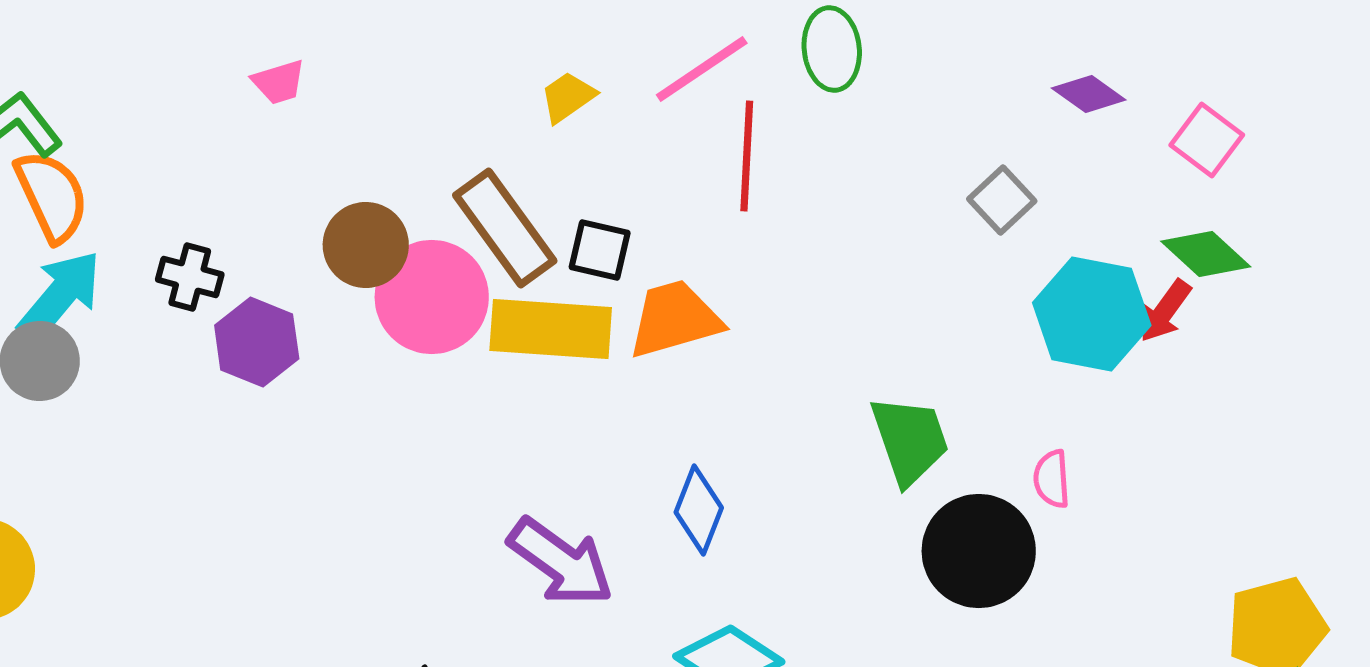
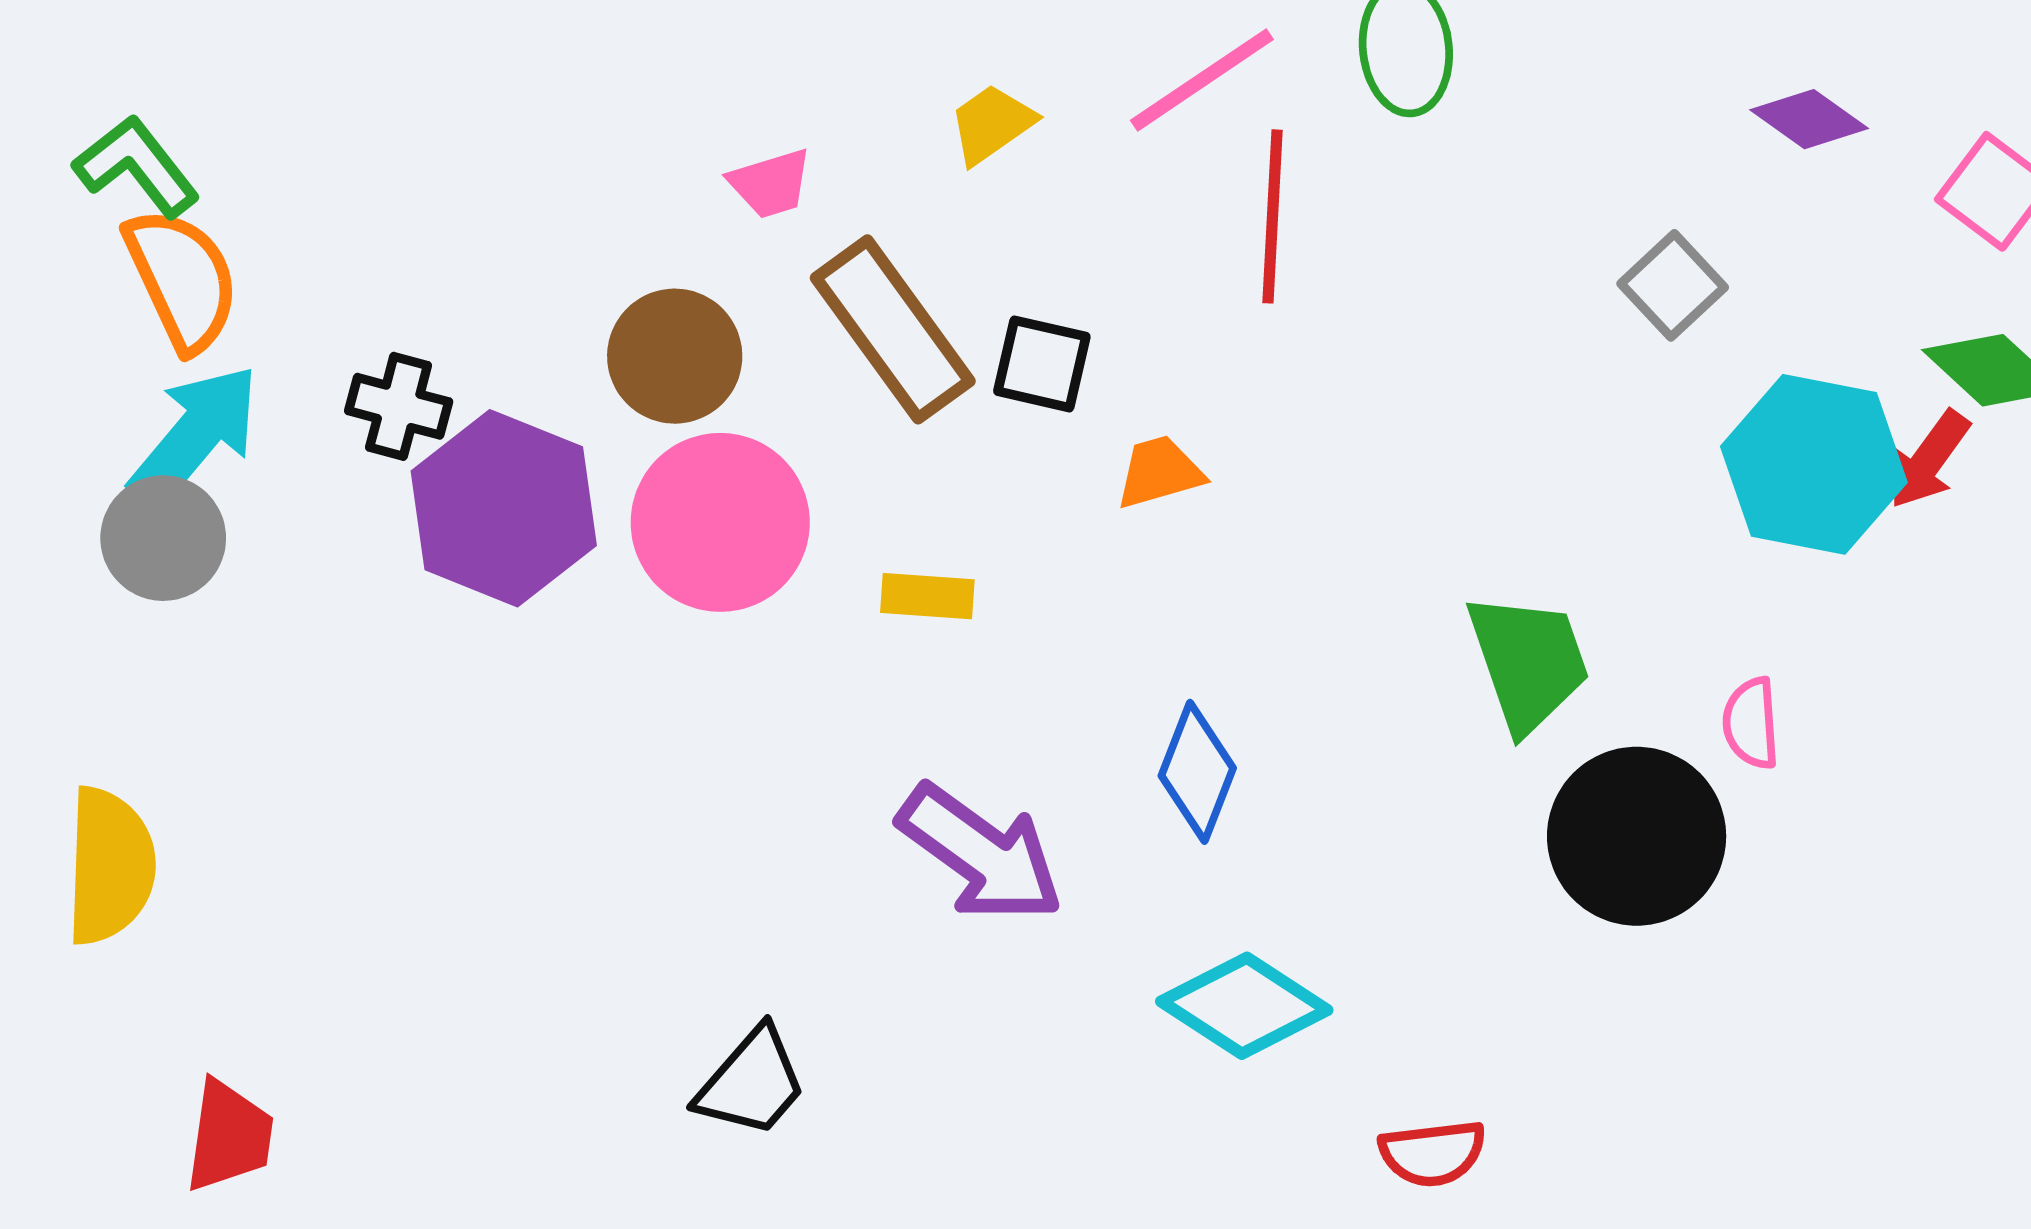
pink trapezoid: (279, 82) -> (770, 183), moved
pink circle: (432, 297) -> (720, 522), moved
orange trapezoid: (675, 319) -> (1160, 472), size x0.6
yellow rectangle: (551, 329) -> (927, 596), moved, size x0.5
purple hexagon: (257, 342) -> (504, 508), size x1.4

